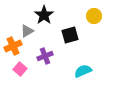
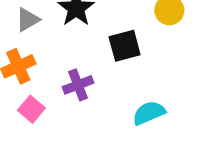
gray triangle: (27, 31) -> (28, 20), moved

